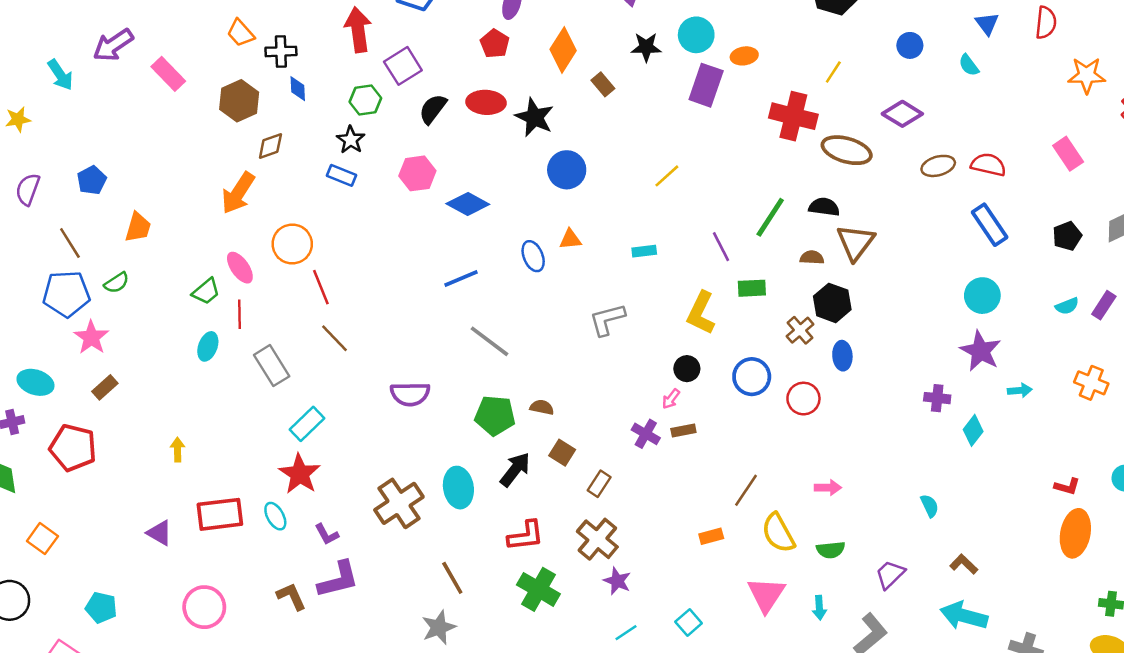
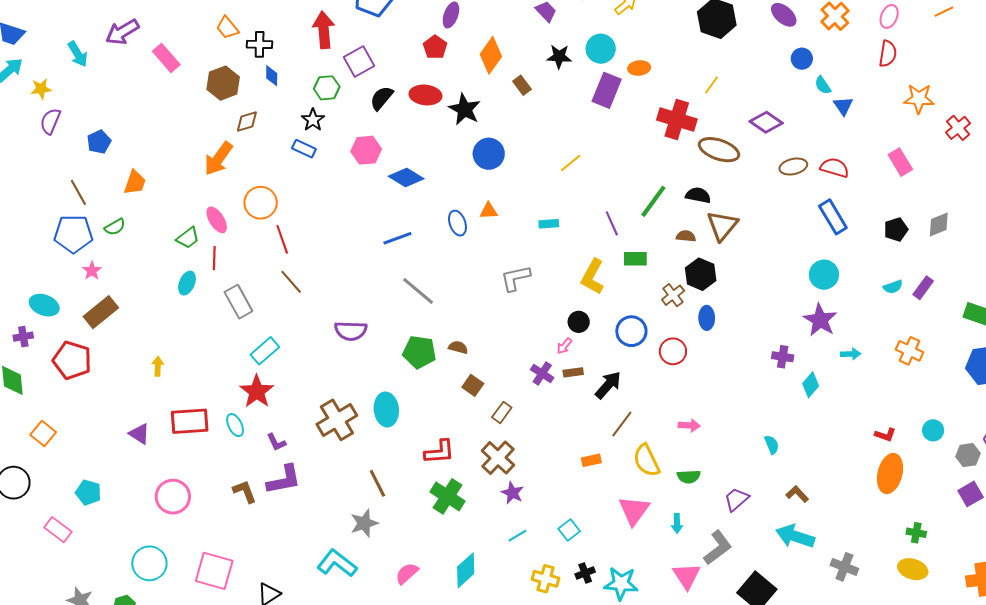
blue triangle: (987, 24) -> (843, 106), moved
blue circle: (910, 45) -> (802, 59), moved
purple semicircle: (28, 189) -> (50, 121), moved
pink star: (91, 337) -> (92, 271), size x0.7
brown rectangle: (105, 387) -> (101, 312), size x1.6
black arrow: (515, 470) -> (608, 385), moved

